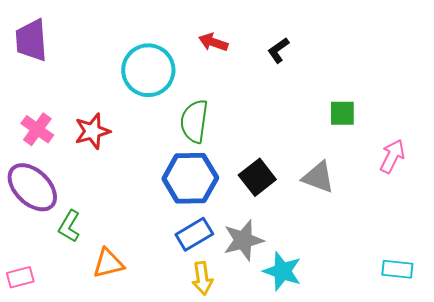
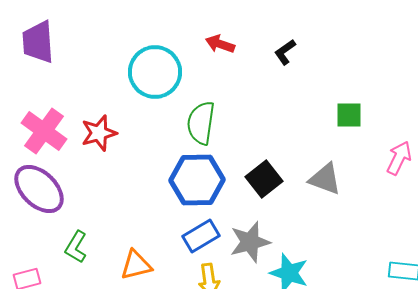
pink cross: (37, 129) -> (44, 131), size x1.4
green L-shape: (69, 226) -> (76, 247), moved
orange triangle: (108, 263) -> (136, 265), moved

